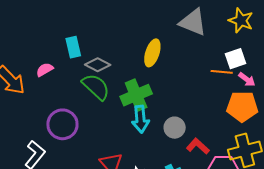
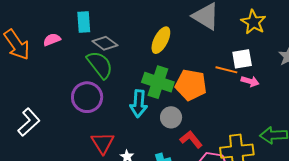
pink arrow: (247, 79) -> (250, 81), turned -30
green cross: (136, 95) -> (158, 82), moved, turned 32
orange pentagon: (242, 106) -> (191, 85), moved
purple circle: (62, 124) -> (87, 97), moved

